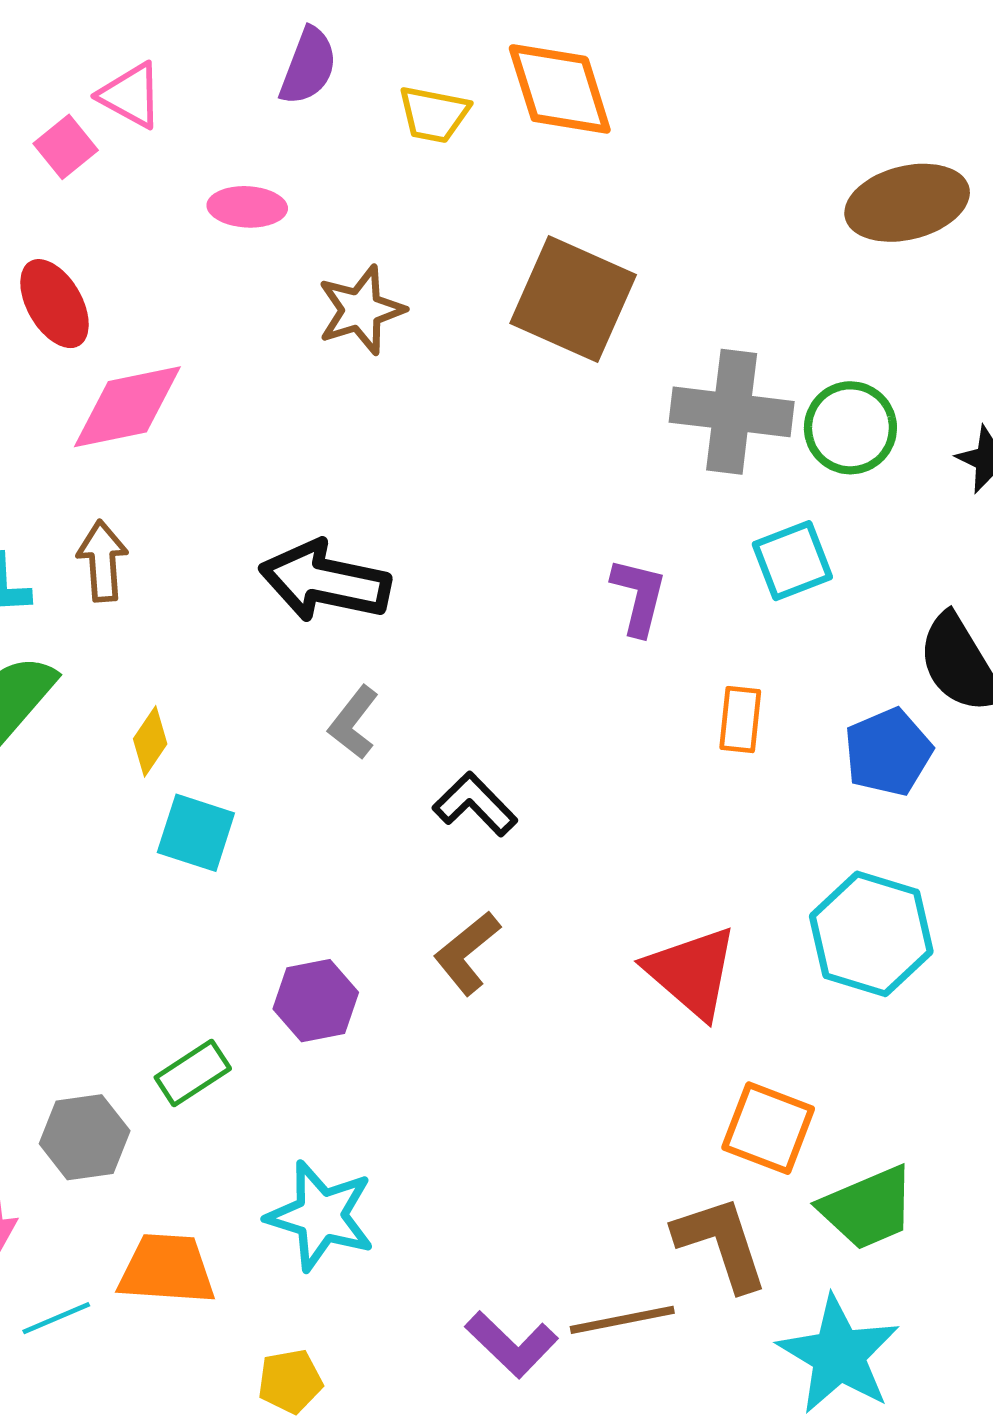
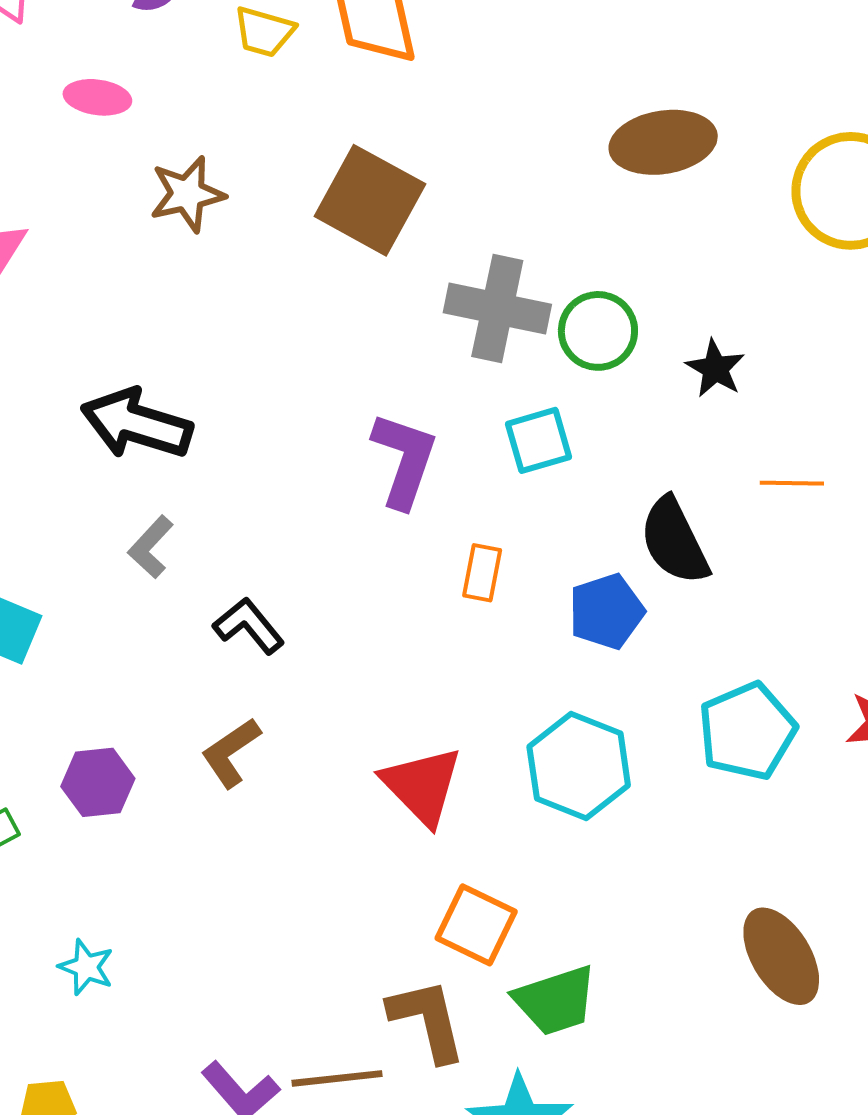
purple L-shape: (639, 596) -> (404, 460), size x1.4
cyan star: (321, 1216) -> (86, 967), size x0.6

